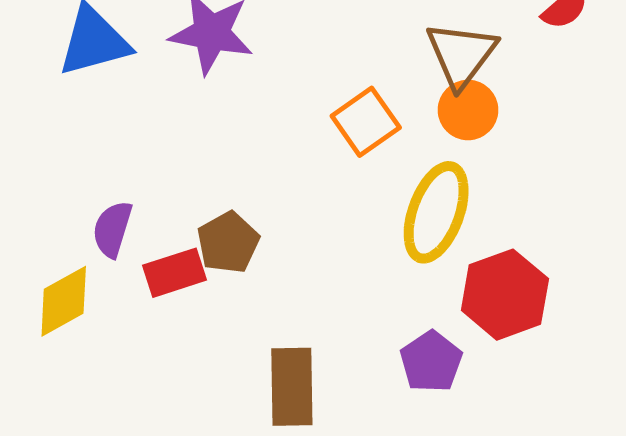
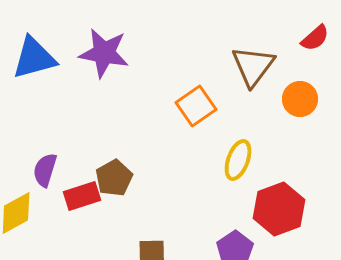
orange circle: (468, 110) -> (300, 99), moved
yellow ellipse: (436, 212) -> (238, 160), size x0.7

